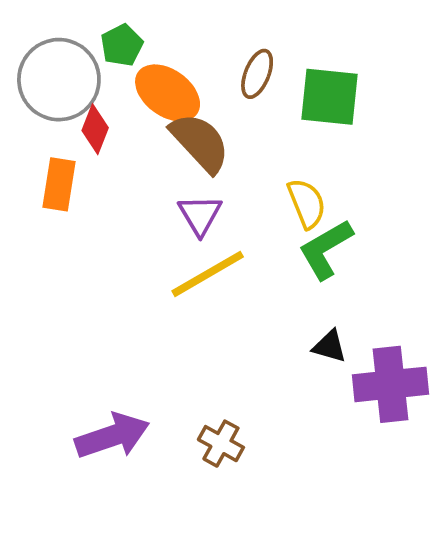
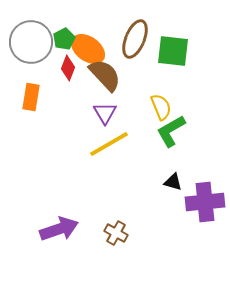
green pentagon: (122, 45) -> (64, 39), moved
brown ellipse: (257, 74) -> (135, 39), size x1.5
red diamond: (95, 129) -> (68, 68), moved

